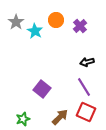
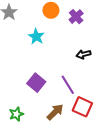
cyan star: (35, 31) -> (36, 36), moved
purple line: (84, 87) -> (68, 85), moved

